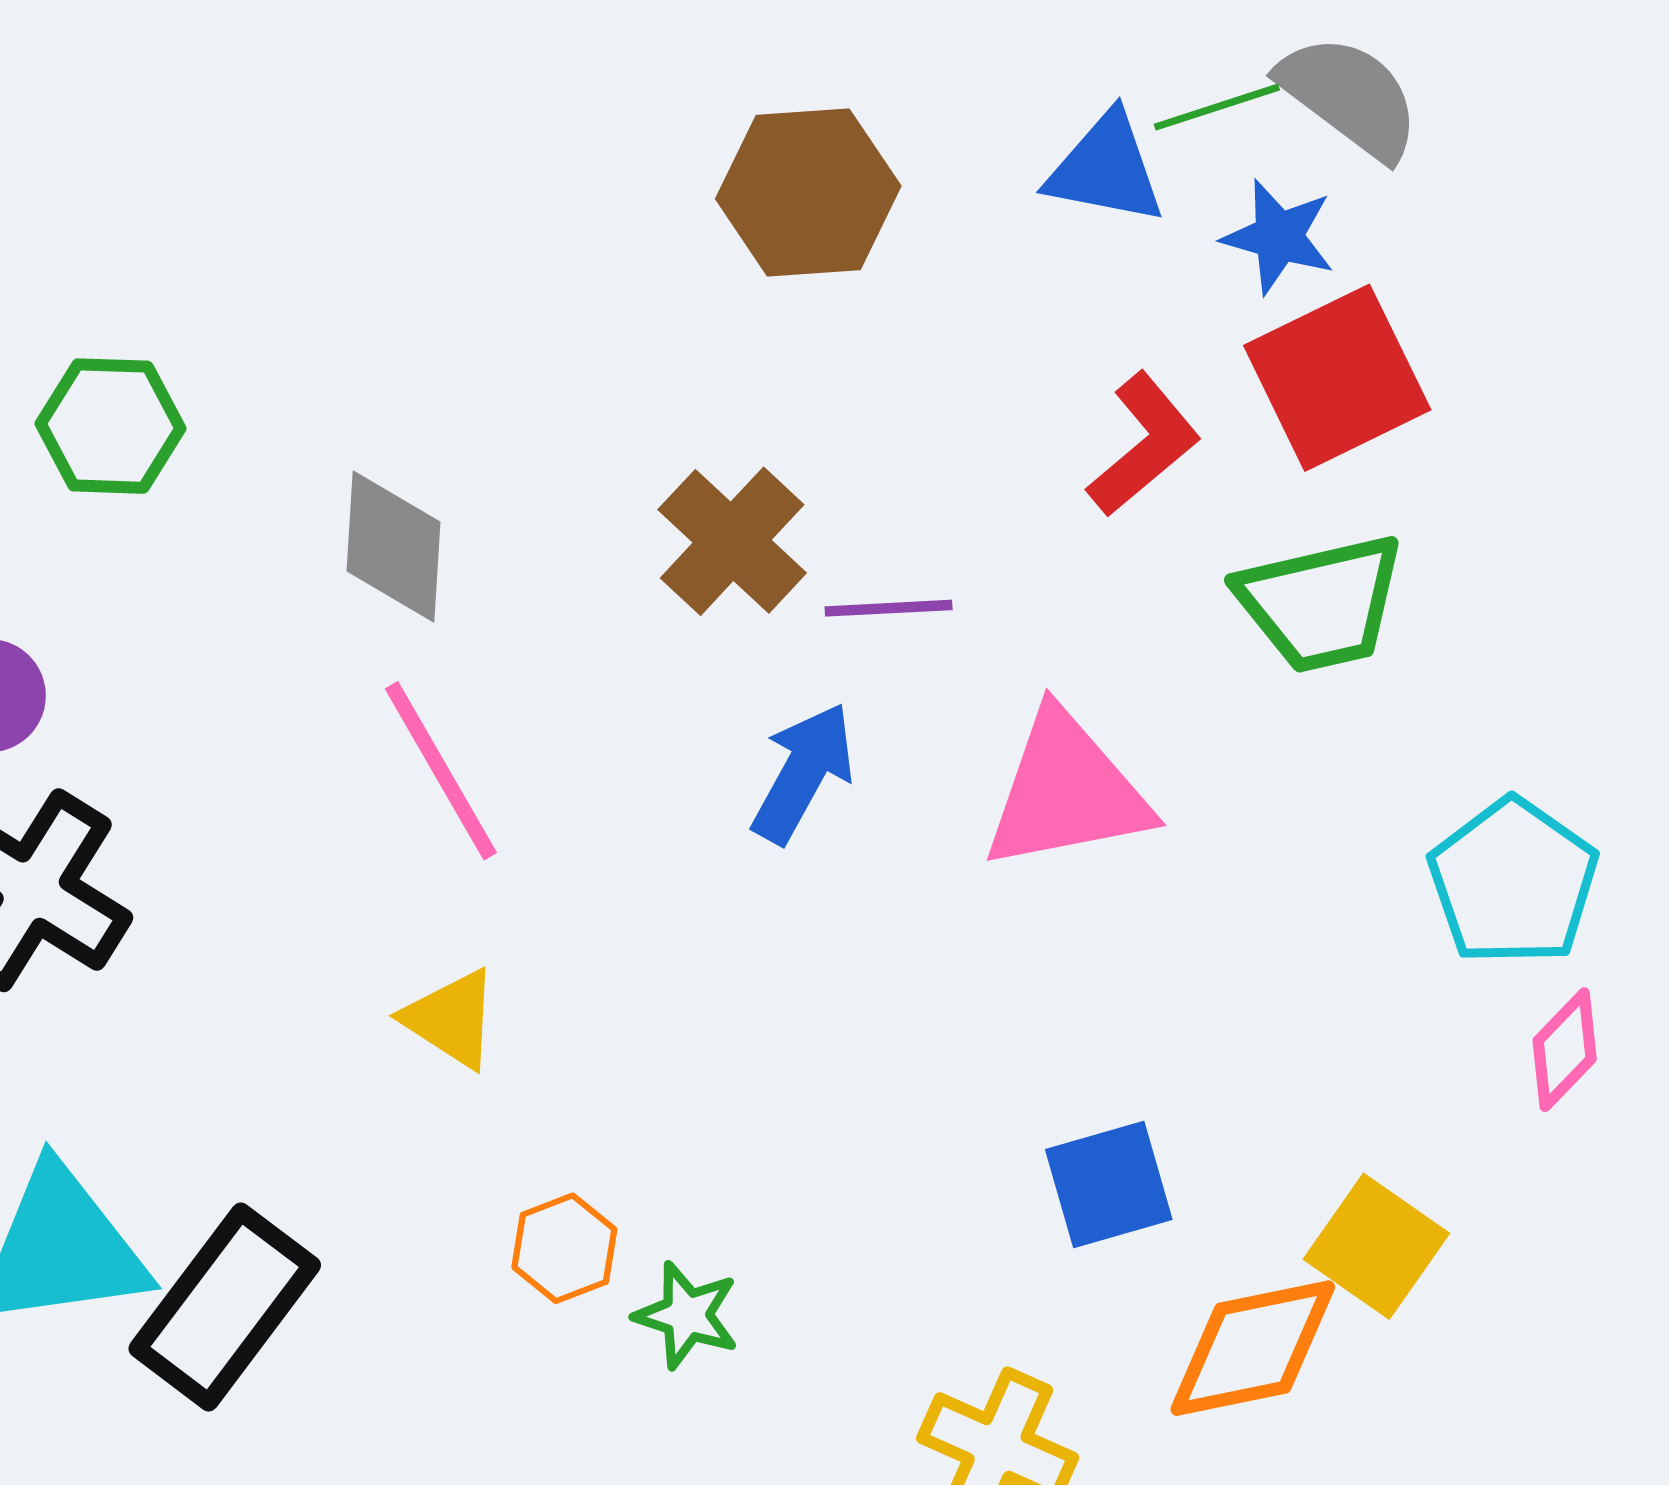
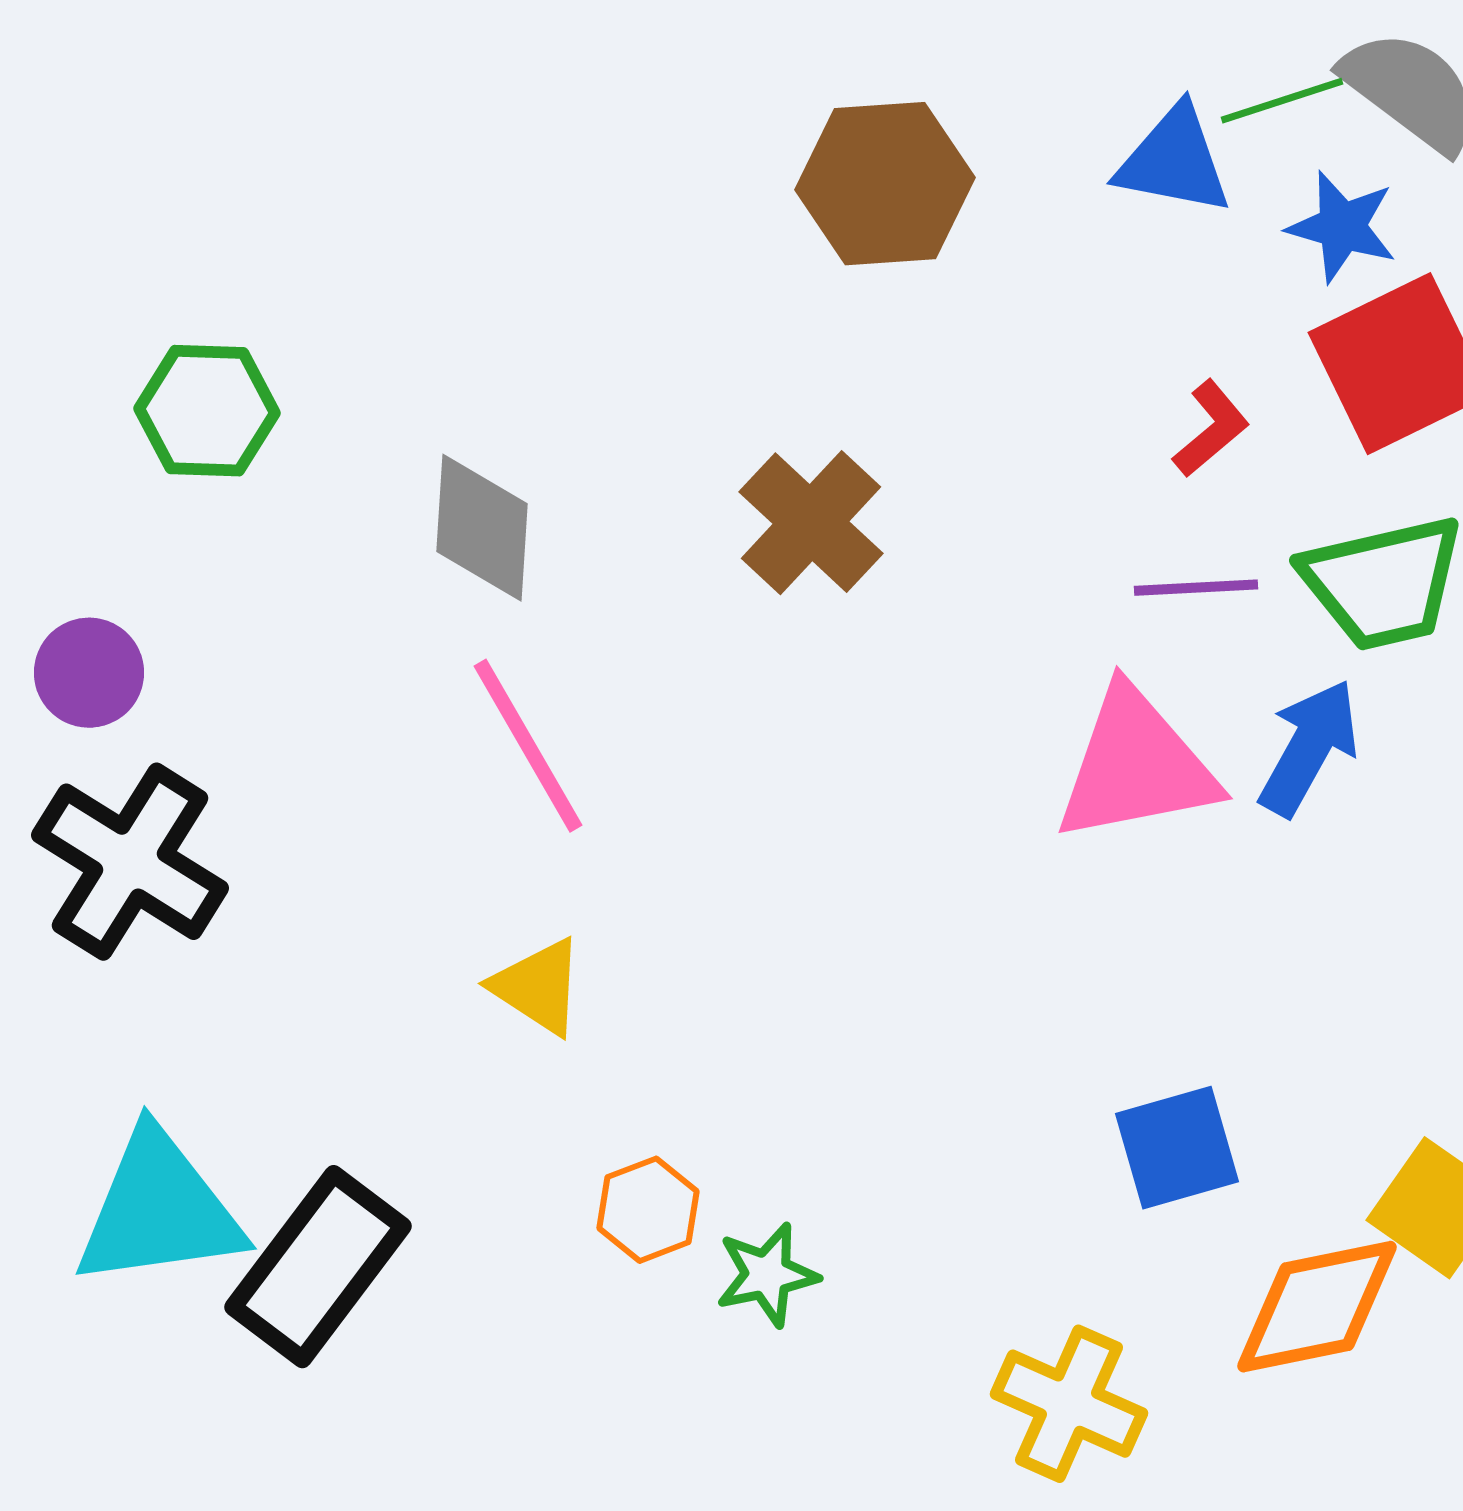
red L-shape: (1144, 445) -> (1211, 429), size x0.7
purple line: (889, 608) -> (1196, 588), moved
blue arrow: (803, 773) -> (1309, 748), moved
green star: (687, 1315) -> (767, 1275), turned -30

